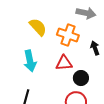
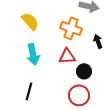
yellow semicircle: (38, 27) -> (30, 21), moved

